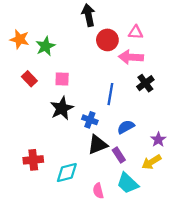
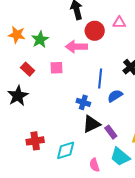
pink arrow: (131, 57) -> (76, 47), moved
black star: (62, 108) -> (18, 96), moved
blue semicircle: (126, 127) -> (115, 96), moved

